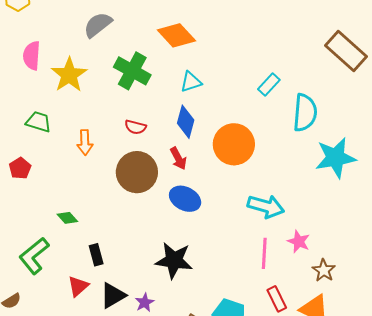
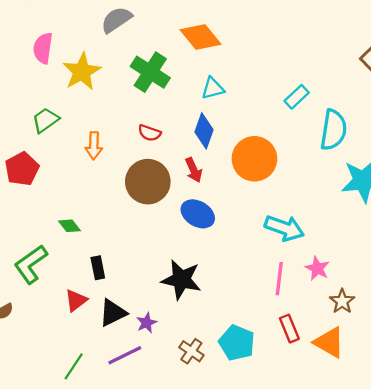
green trapezoid: (39, 122) -> (45, 120), turned -56
red pentagon: (20, 168) -> (22, 169), size x1.4

